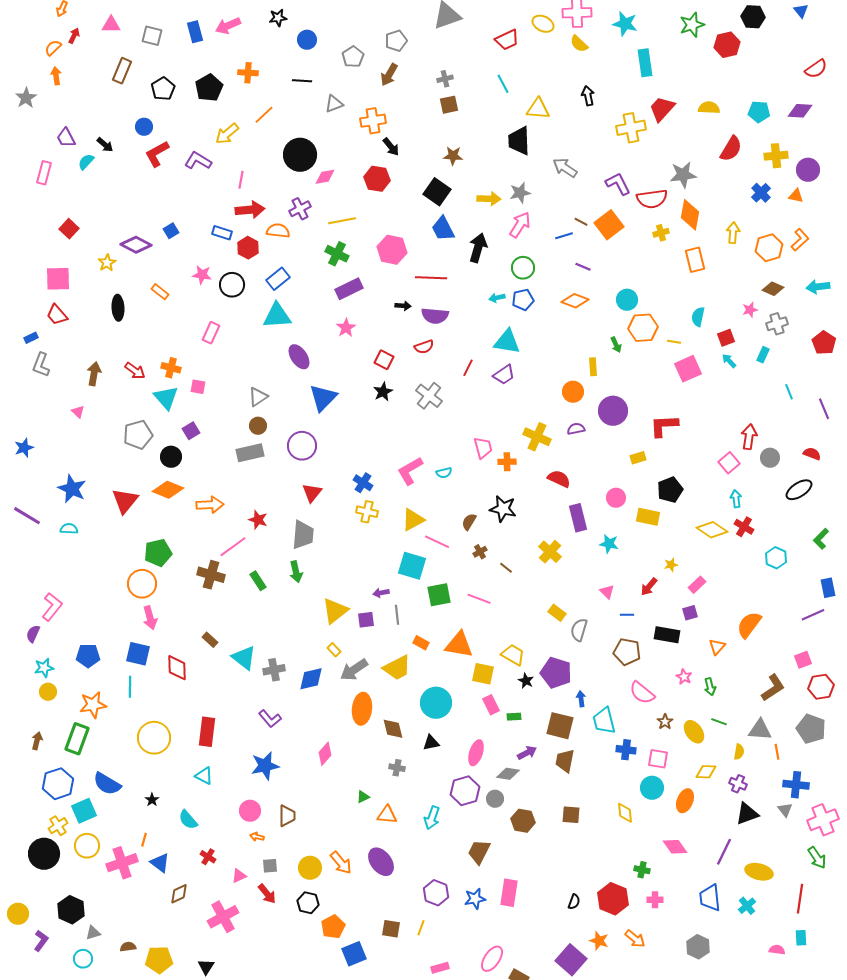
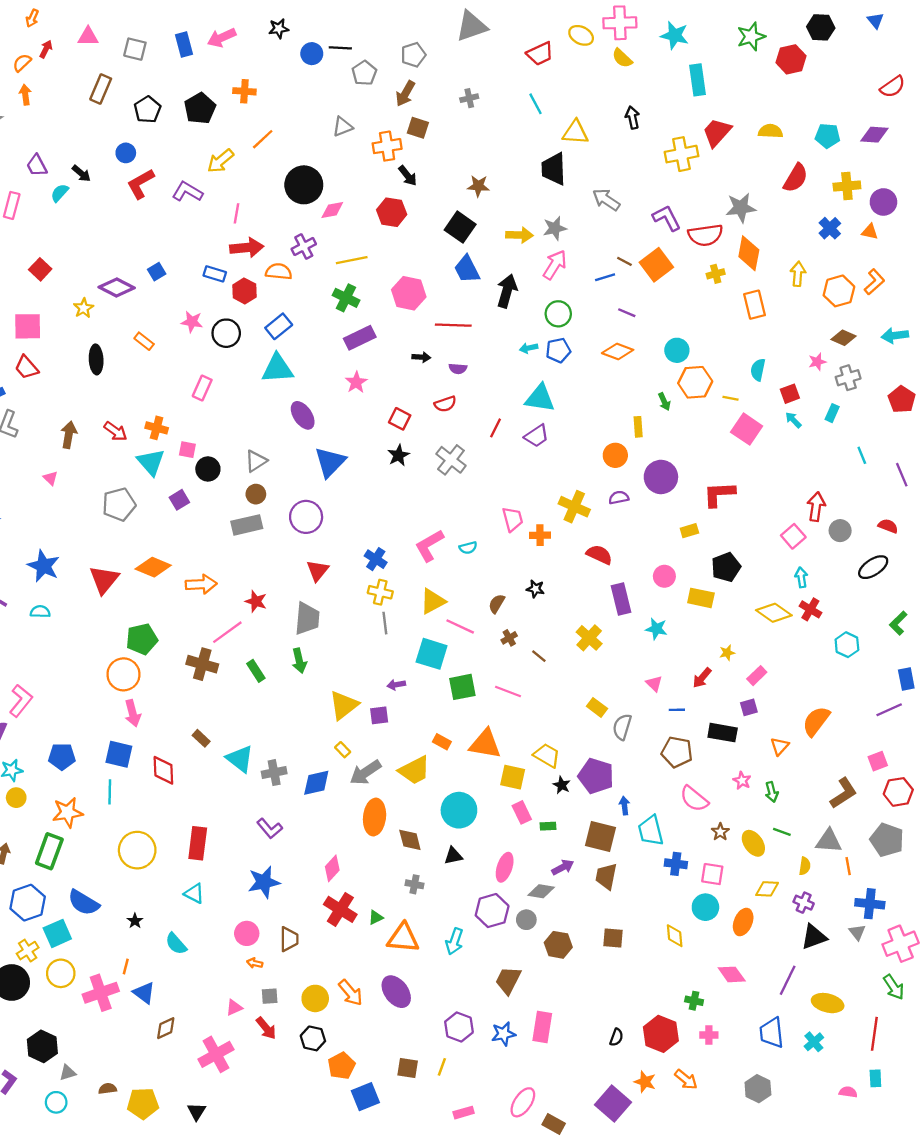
black line: (302, 81) -> (340, 48), moved
brown square: (449, 105) -> (418, 128), moved, turned 30
purple semicircle: (435, 316) -> (458, 369), size x0.6
pink square: (688, 369) -> (747, 429), turned -32
black circle: (171, 457) -> (208, 469), moved
black star: (503, 509) -> (535, 589), size x0.6
gray line: (397, 615) -> (385, 623), moved
orange triangle: (387, 815) -> (403, 938), size x1.4
red cross: (208, 857) -> (340, 909), moved, size x1.8

